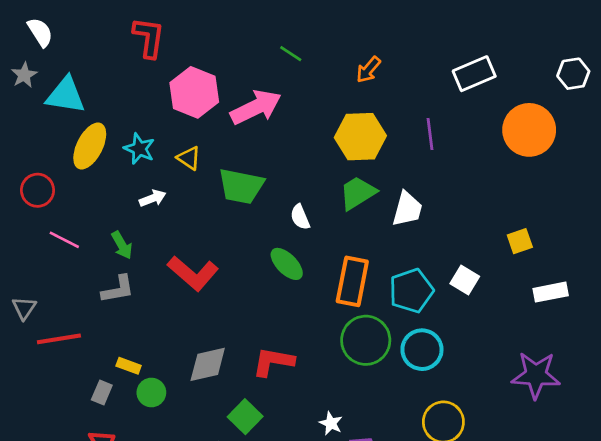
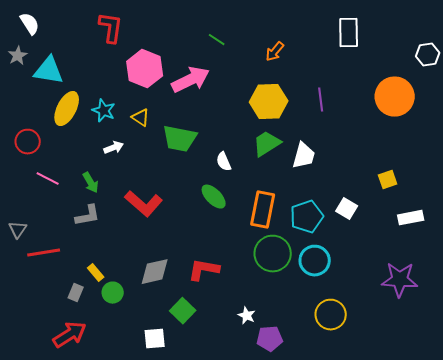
white rectangle: (474, 74) -> (349, 33), moved, turned -68
yellow rectangle: (129, 366) -> (96, 273), turned 30

